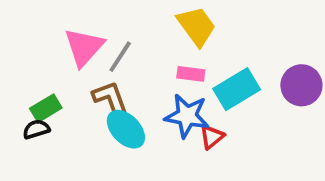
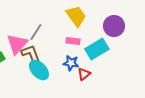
pink triangle: (84, 47) -> (17, 44), moved
purple circle: (301, 85) -> (114, 26), moved
blue star: (187, 116) -> (71, 63), size x0.7

